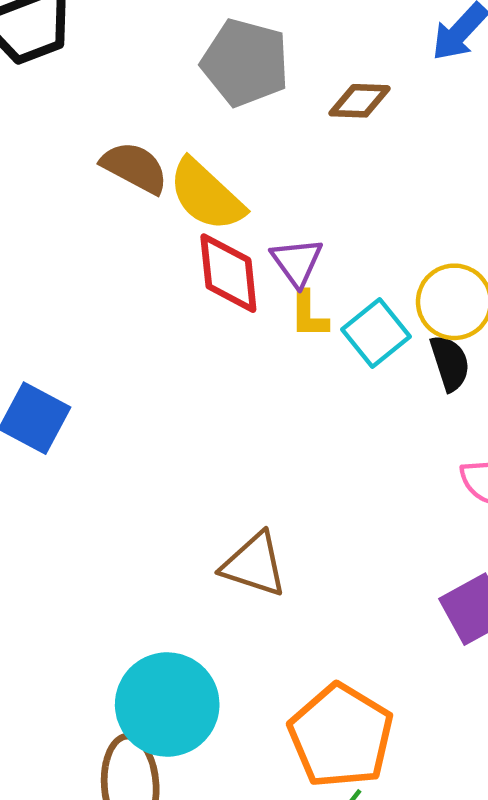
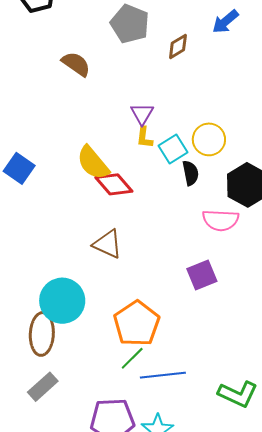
brown diamond: (360, 101) -> (178, 47), turned -40
yellow semicircle: (206, 195) -> (93, 163), moved
red diamond: (228, 273) -> (114, 184), moved, turned -42
black semicircle: (450, 363) -> (191, 173), moved

